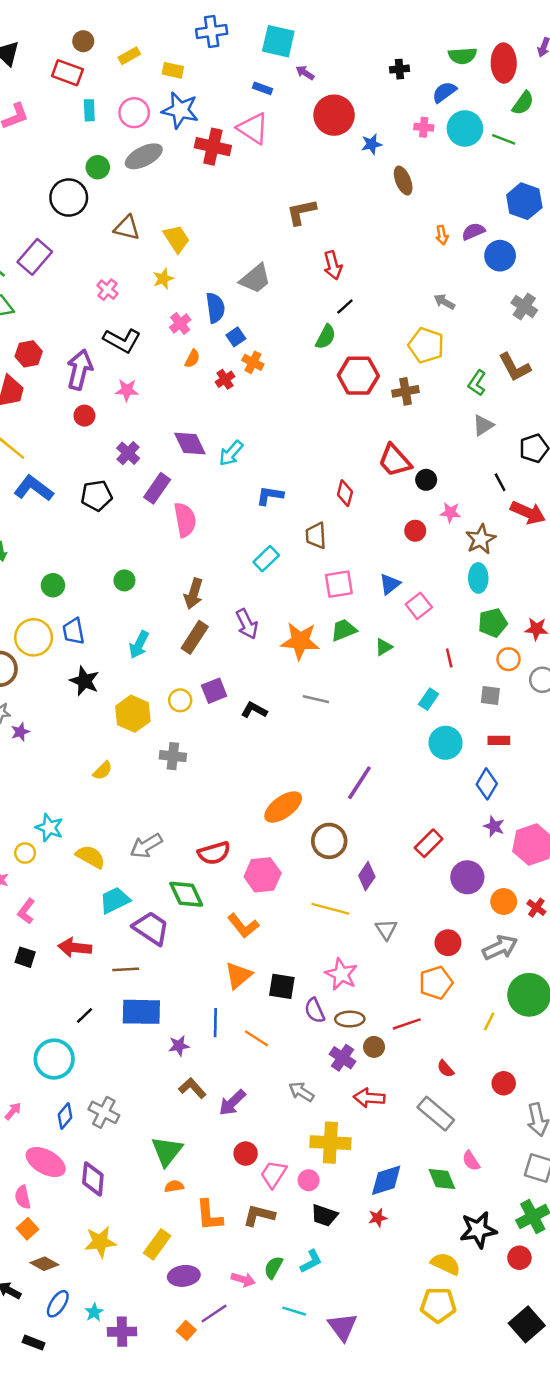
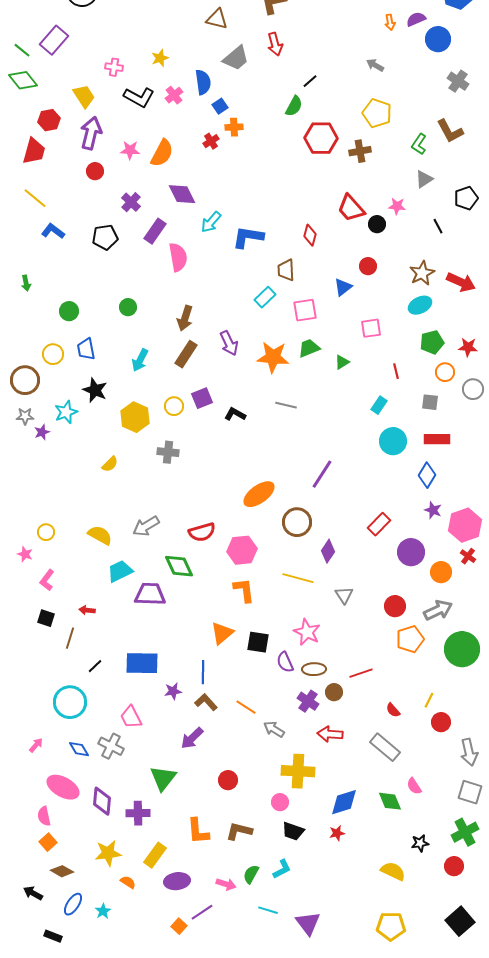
brown triangle: (127, 228) -> (217, 19), moved
yellow trapezoid: (177, 239) -> (84, 96), moved
red arrow: (333, 265) -> (275, 44), moved
pink cross: (107, 290) -> (114, 67), turned -30
gray arrow: (444, 302) -> (375, 65), moved
black L-shape: (122, 340) -> (139, 97), moved
orange semicircle: (192, 359) -> (162, 153), moved, size x1.8
orange cross: (253, 362) -> (234, 127), turned -30
cyan arrow: (231, 453) -> (211, 222), moved
blue L-shape: (34, 488) -> (53, 231), size x0.7
blue L-shape: (270, 496) -> (248, 237), size x1.4
pink star: (450, 513) -> (397, 206), moved
red arrow: (528, 513) -> (461, 282), moved
cyan rectangle: (266, 559) -> (265, 297), moved
cyan ellipse: (478, 578) -> (420, 305), turned 65
blue triangle: (390, 584) -> (343, 287), moved
pink square: (419, 606) -> (371, 328), turned 30
yellow circle: (34, 637) -> (53, 354), size x0.7
red rectangle: (499, 740) -> (437, 439), size x1.4
cyan star: (49, 828) -> (66, 412), moved, turned 30
red cross: (536, 908) -> (468, 556), moved
orange L-shape: (243, 926) -> (244, 590), moved, turned -148
purple trapezoid: (151, 928) -> (150, 594), turned -32
red arrow: (75, 948) -> (87, 610), size x0.6
brown line: (126, 969) -> (70, 638), moved, turned -70
orange pentagon: (436, 983) -> (410, 639), moved
yellow line: (489, 1021) -> (429, 700), moved
orange line: (256, 1038) -> (246, 707), moved
brown L-shape: (192, 1088) -> (206, 702), moved
purple arrow: (232, 1103) -> (192, 738), moved
blue diamond: (65, 1116) -> (79, 749), turned -70
pink trapezoid: (273, 1174) -> (131, 717), moved, turned -60
orange semicircle: (174, 1186) -> (128, 882), moved, turned 42
black star: (478, 1230) -> (420, 843), size x0.6
yellow pentagon: (438, 1305) -> (391, 926), moved
purple cross: (122, 1332) -> (138, 813), moved

